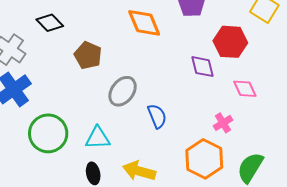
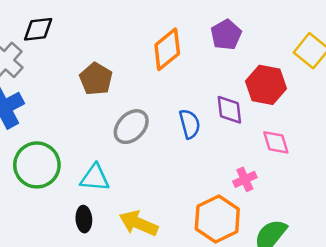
black diamond: (50, 23) -> (38, 29), moved, turned -60
orange diamond: (144, 23) -> (167, 49), turned 66
blue semicircle: (157, 116) -> (190, 124), moved

